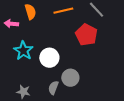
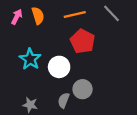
pink arrow: (11, 24) -> (17, 17), moved, turned 112
red pentagon: (86, 35) -> (83, 41), moved

